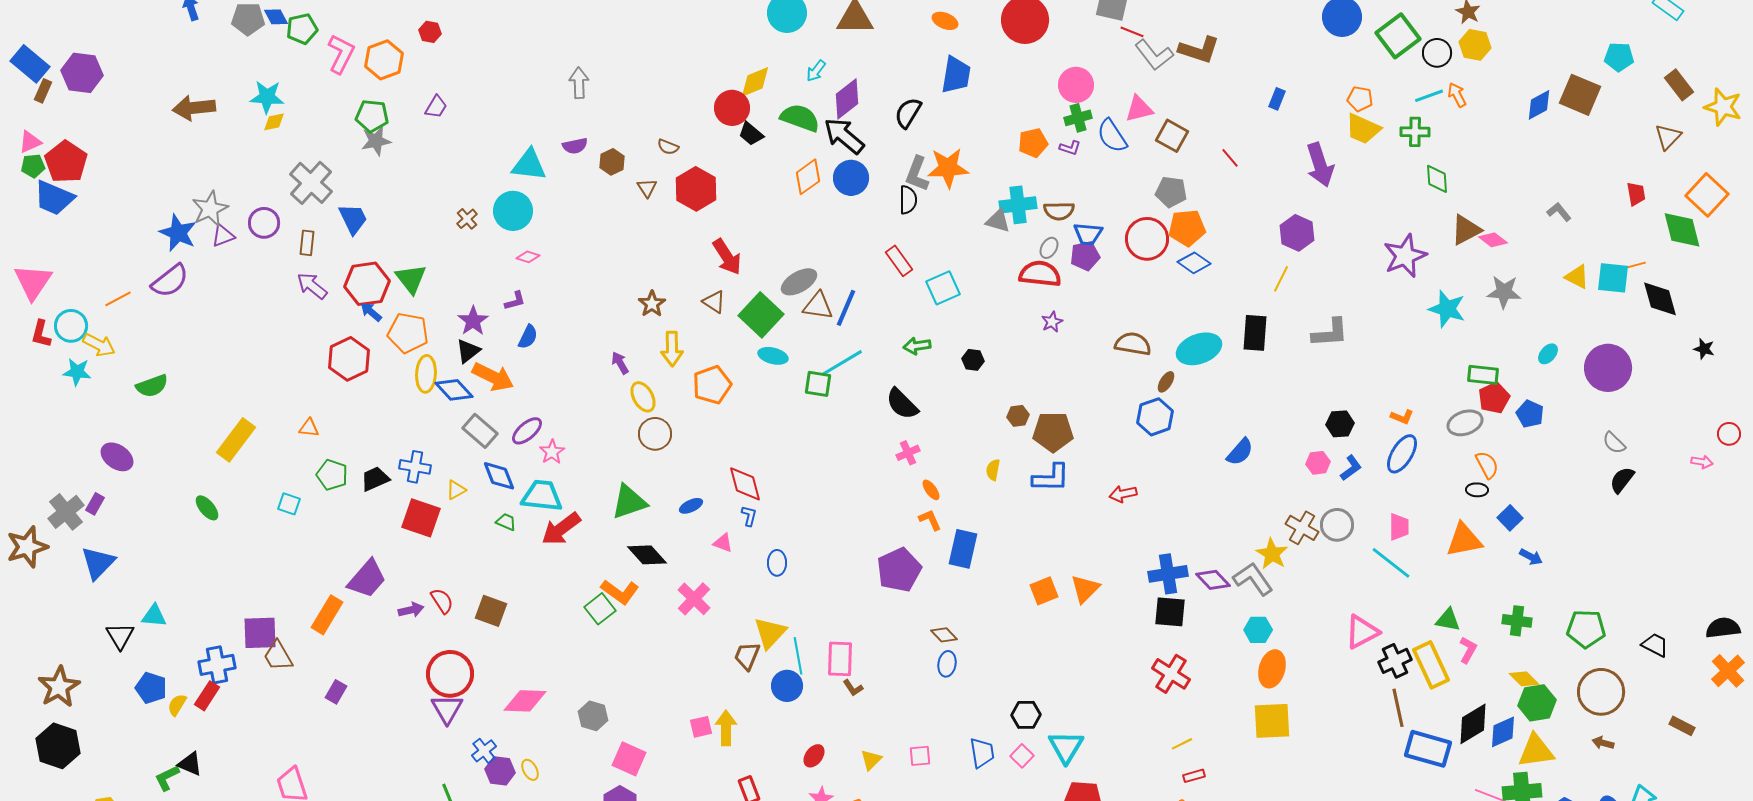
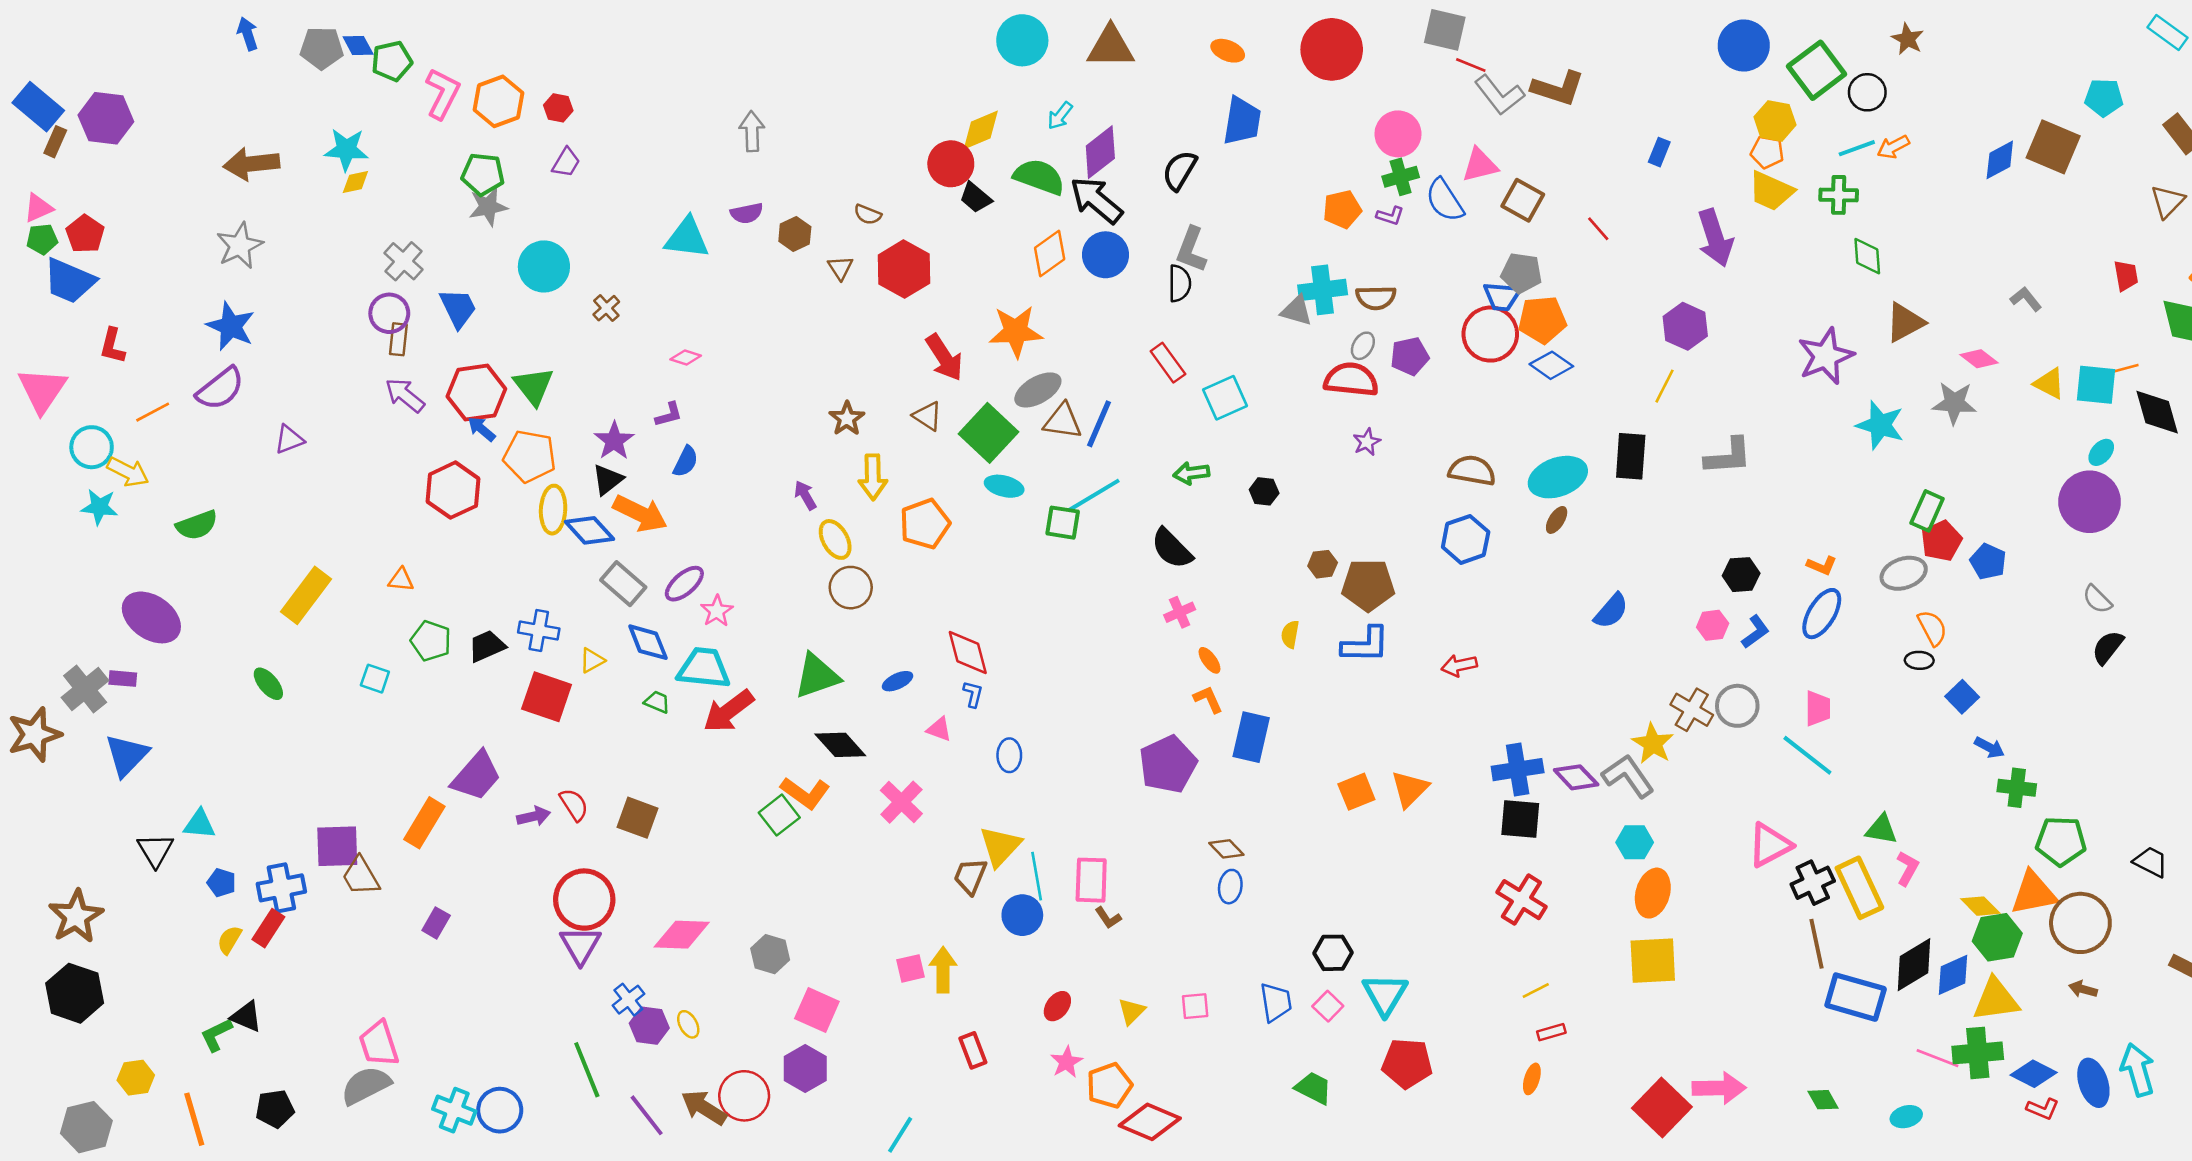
red hexagon: (430, 32) -> (558, 108), moved
yellow hexagon: (1475, 45) -> (1775, 121), moved
orange arrow: (1457, 95) -> (1893, 147), turned -90
red pentagon: (66, 162) -> (85, 234), size x0.7
orange star: (948, 168) -> (1016, 331), moved
gray cross: (311, 183) -> (404, 261), size x0.7
gray star: (210, 209) -> (240, 246), moved
cyan circle: (513, 211) -> (544, 266), moved
purple circle: (264, 223) -> (389, 313), moved
blue trapezoid: (1088, 234) -> (1502, 296), moved
purple triangle: (223, 236) -> (289, 439), moved
pink diamond: (1493, 240) -> (1979, 359), moved
red L-shape: (41, 334) -> (112, 346), moved
cyan ellipse: (1548, 354) -> (2101, 452), moved
green rectangle: (1483, 375) -> (1927, 511), turned -72
brown ellipse: (1166, 382) -> (1557, 520), moved
blue hexagon: (1155, 417) -> (1466, 539), moved
purple ellipse: (117, 457) -> (151, 617), size x1.4
purple rectangle: (95, 504) -> (123, 679), turned 65
orange triangle: (1464, 540) -> (2034, 893), moved
green cross: (1517, 621) -> (2017, 788), moved
blue pentagon: (151, 688) -> (222, 883), moved, size x0.7

